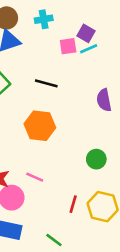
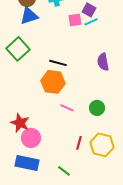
black line: (46, 83) -> (58, 63), moved
pink line: (35, 177) -> (67, 108), moved

